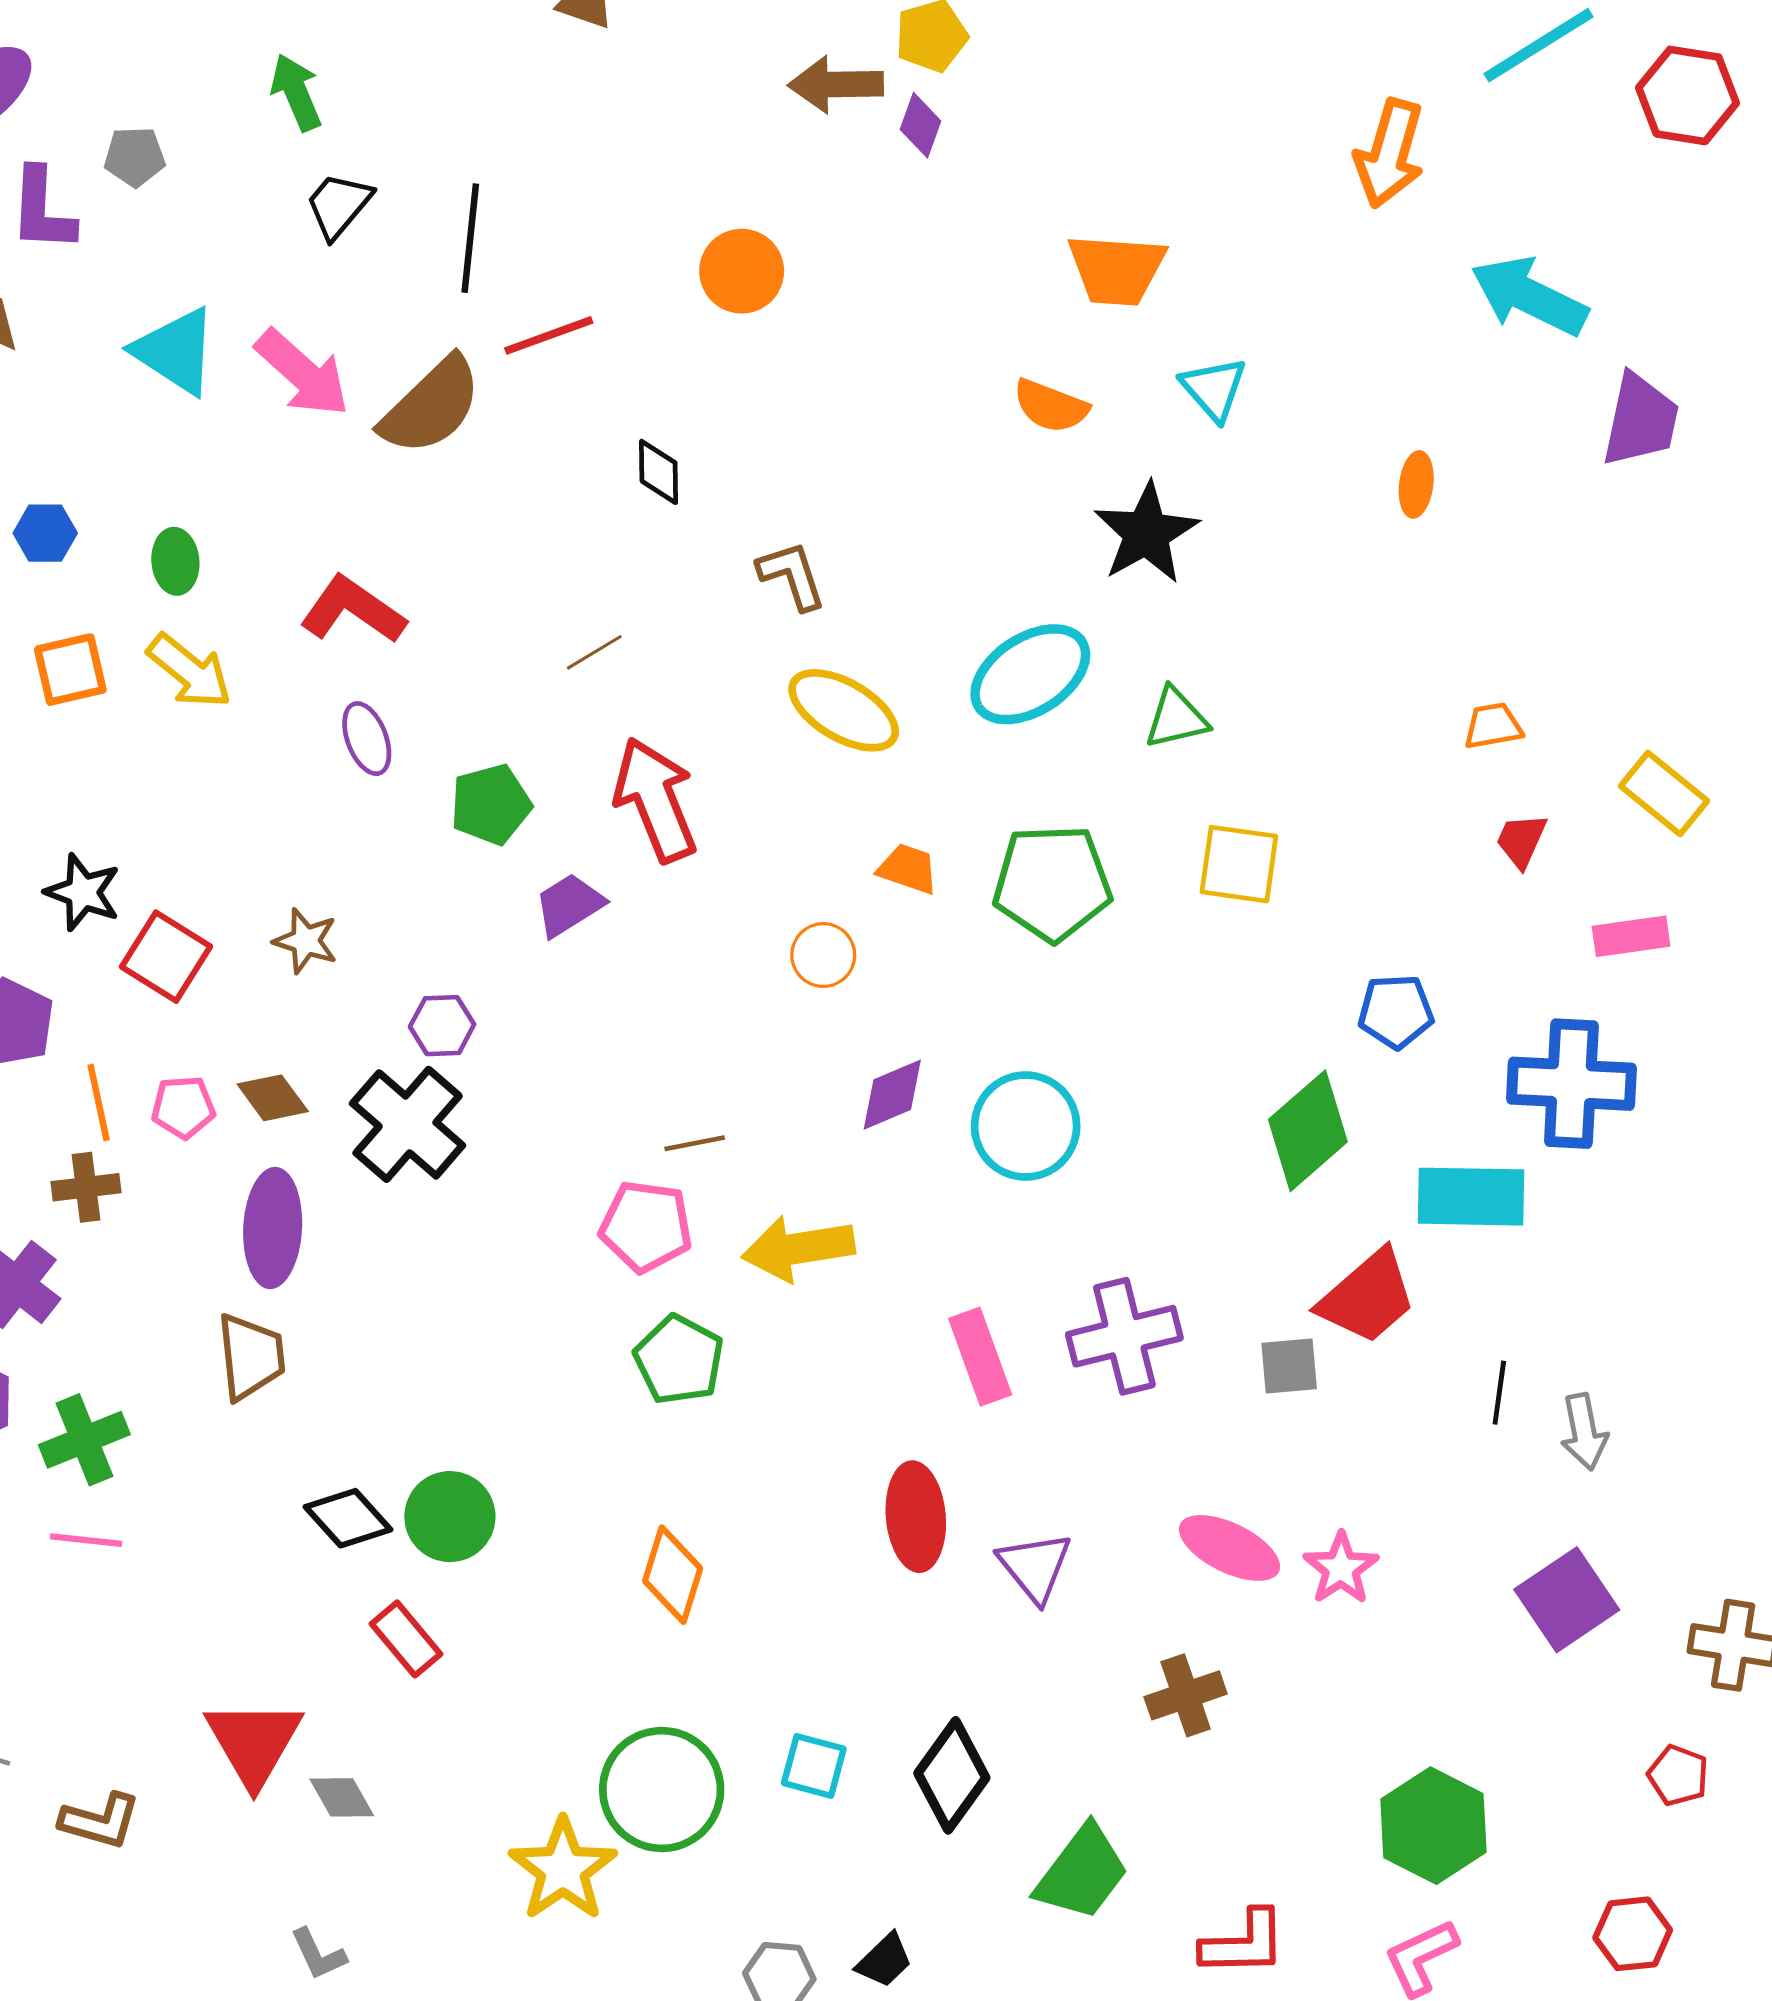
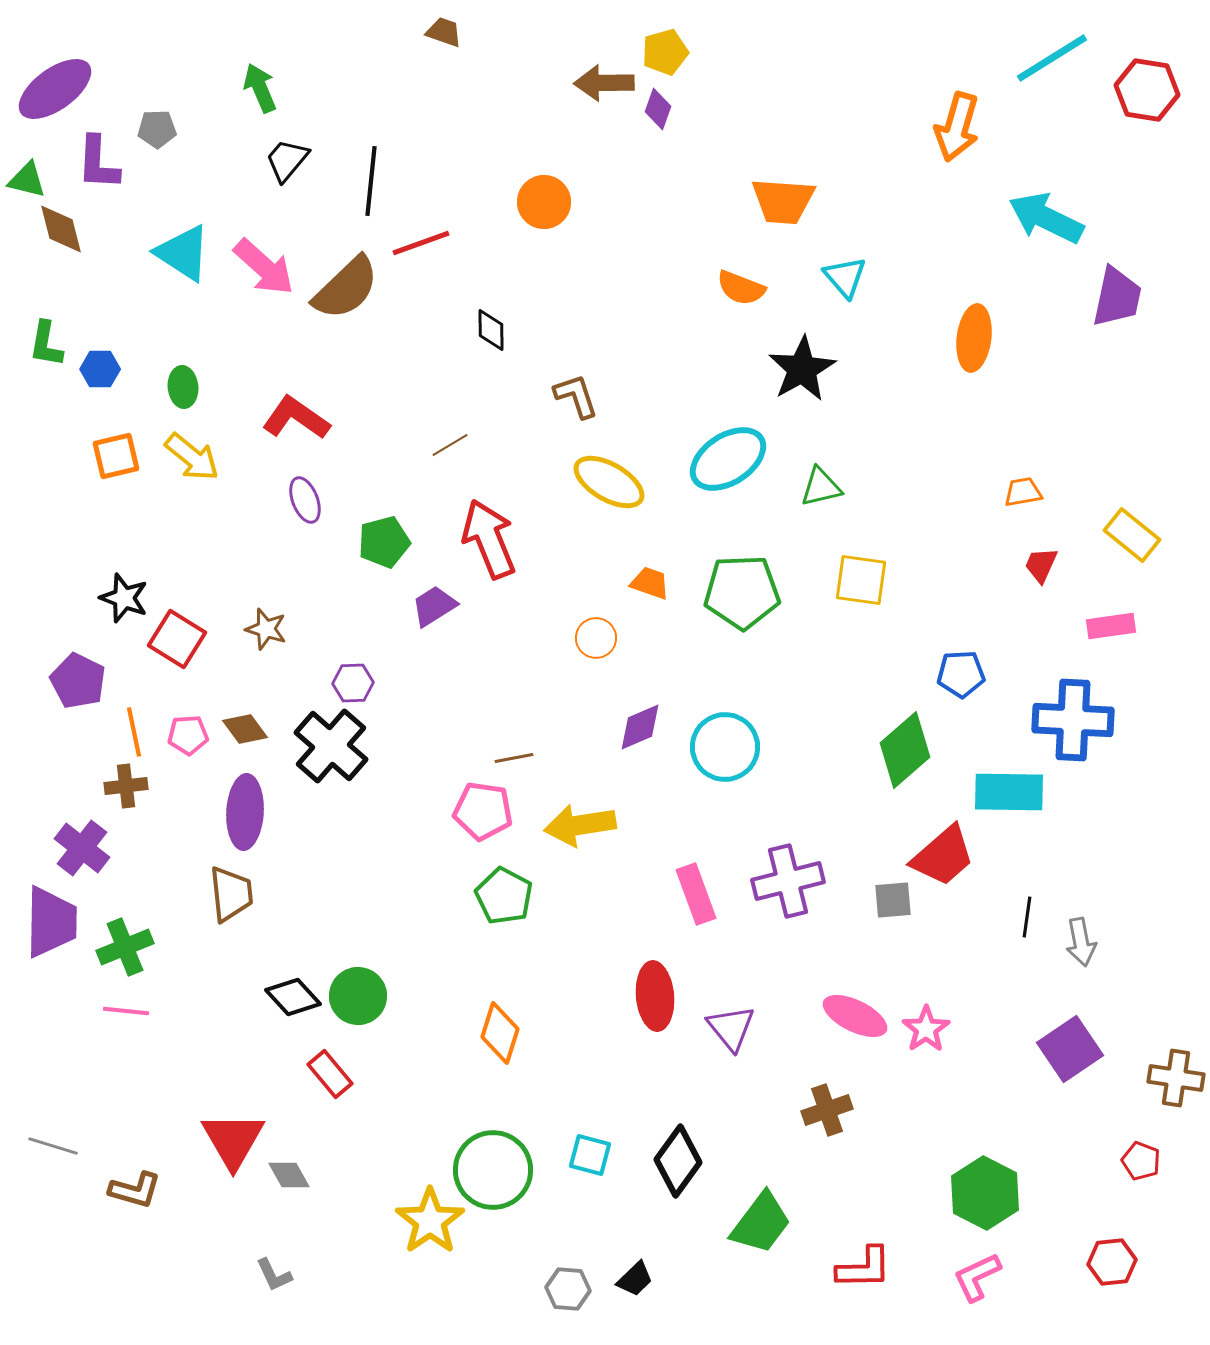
orange ellipse: (1416, 484) -> (974, 338), size x1.6

